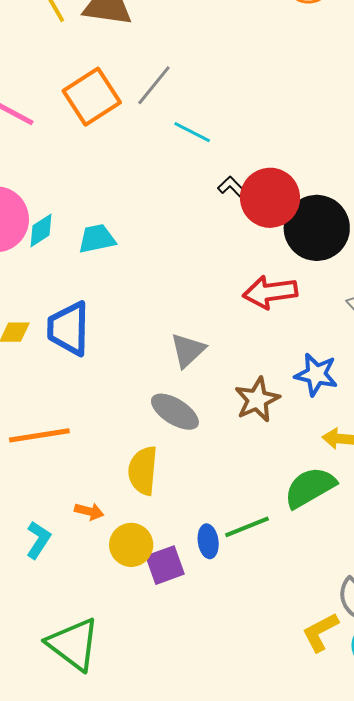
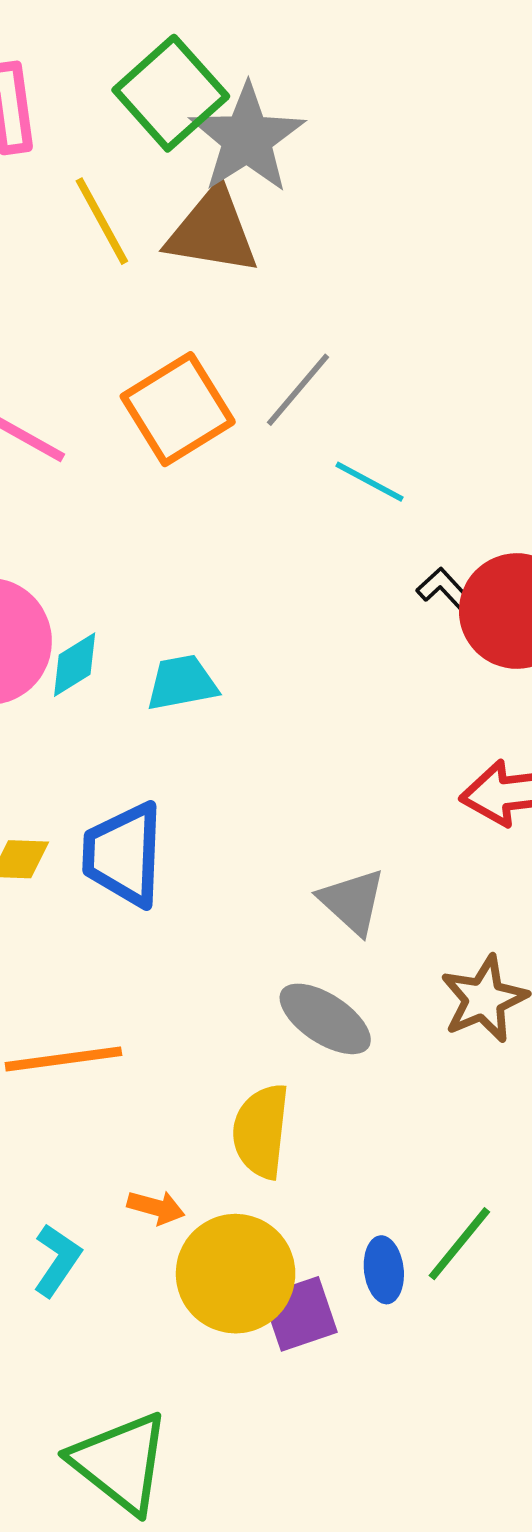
gray triangle: (188, 350) -> (352, 901), turned -36
green line: (247, 527) -> (459, 1244), turned -30
yellow circle: (131, 545) -> (236, 1274), size x1.4

